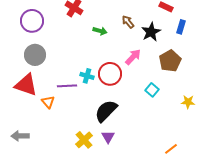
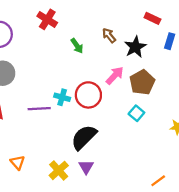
green arrow: (100, 31) -> (77, 46), turned 40
brown pentagon: (170, 61) -> (142, 82), moved
orange triangle: (48, 102) -> (17, 162), moved

